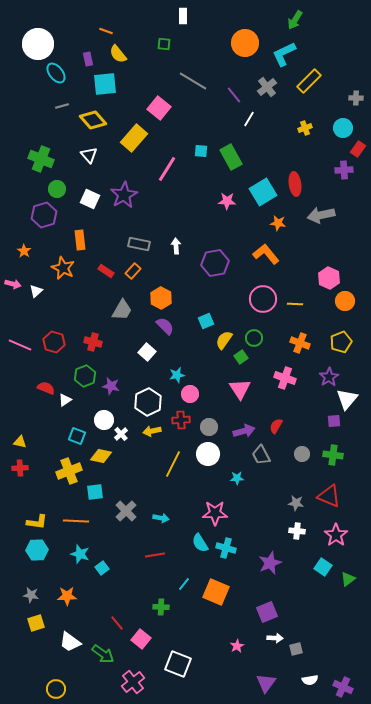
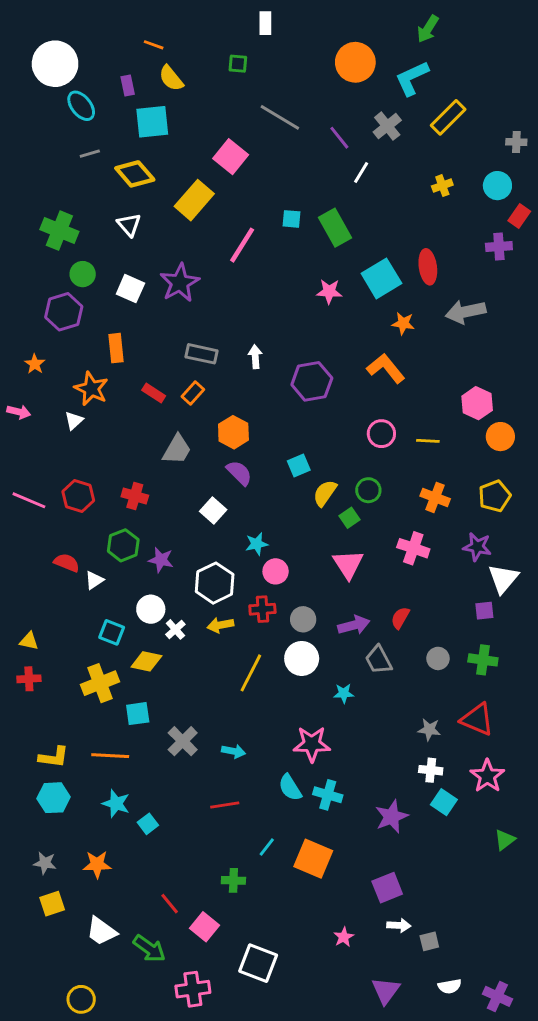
white triangle: (36, 291) -> (74, 421), moved
pink circle: (263, 299) -> (381, 434), size x0.7
purple star: (329, 377) -> (477, 547), turned -30
cyan square: (323, 567) -> (444, 802), moved
pink cross: (133, 682) -> (193, 989), turned 30

